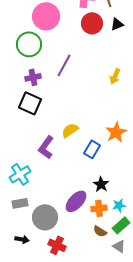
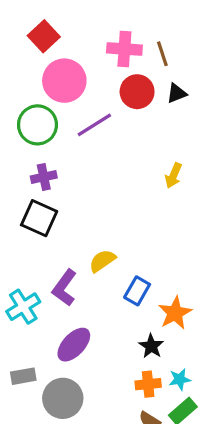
purple line: (64, 65) -> (94, 125), moved, turned 30
orange star: (116, 132) -> (175, 313), moved
cyan cross: (20, 174) -> (23, 307), moved
purple ellipse: (76, 201) -> (74, 345), moved

